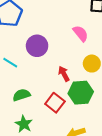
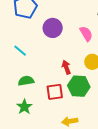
purple circle: (37, 46) -> (53, 28), moved
red square: (55, 103) -> (55, 92), turned 36

